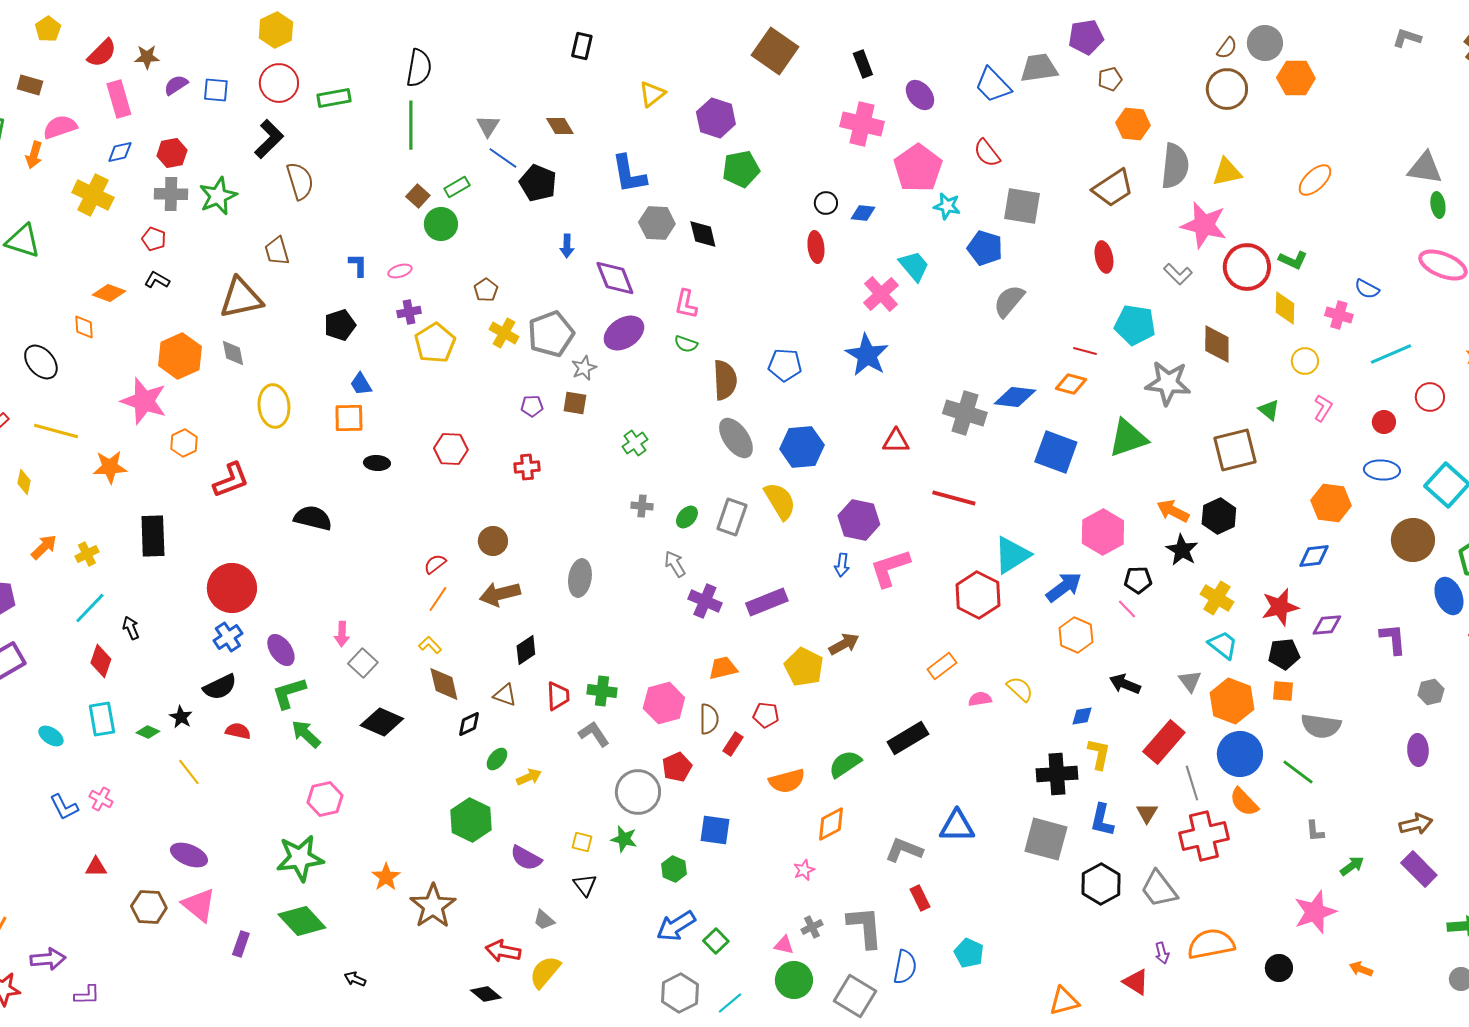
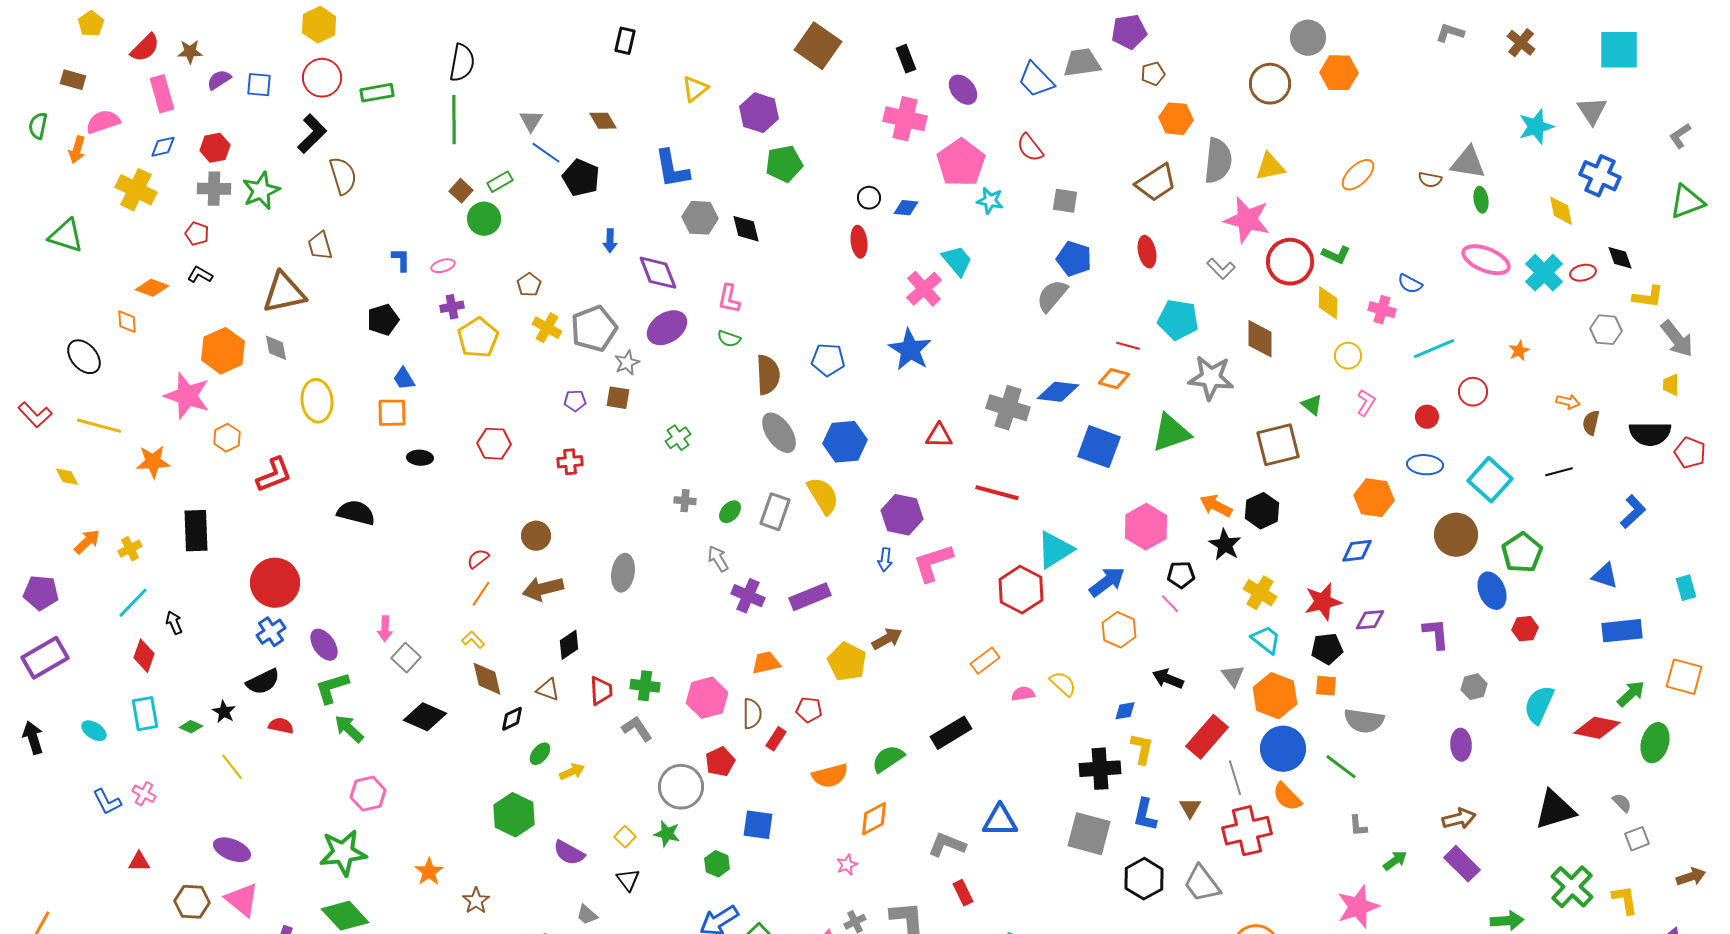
brown semicircle: (1227, 48) -> (1430, 180), moved, turned 65
gray square: (1022, 206) -> (1065, 201), size x0.7
blue pentagon: (985, 248) -> (1074, 259), moved
yellow diamond: (24, 482) -> (67, 477), turned -40
yellow square: (582, 842) -> (625, 837), turned 30
brown star: (433, 906) -> (476, 901), size x0.6

